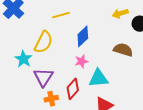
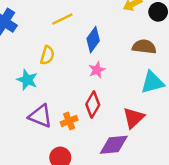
yellow semicircle: (43, 42) -> (47, 55), size x0.7
purple triangle: (43, 77) -> (40, 116), moved, turned -30
cyan triangle: (98, 78) -> (152, 82), moved

